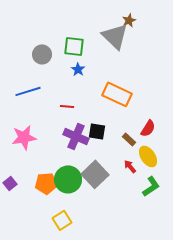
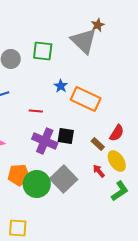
blue star: (78, 69) -> (61, 86), moved
orange pentagon: (46, 183) -> (19, 175), moved
yellow square: (62, 220) -> (18, 228), moved, turned 36

